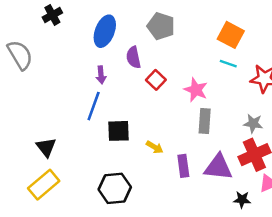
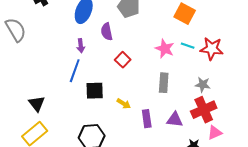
cyan line: (228, 64) -> (188, 46), moved
red square: (156, 80) -> (123, 60), moved
pink star: (196, 90) -> (165, 49), moved
purple triangle: (218, 167) -> (175, 120), size x0.7

